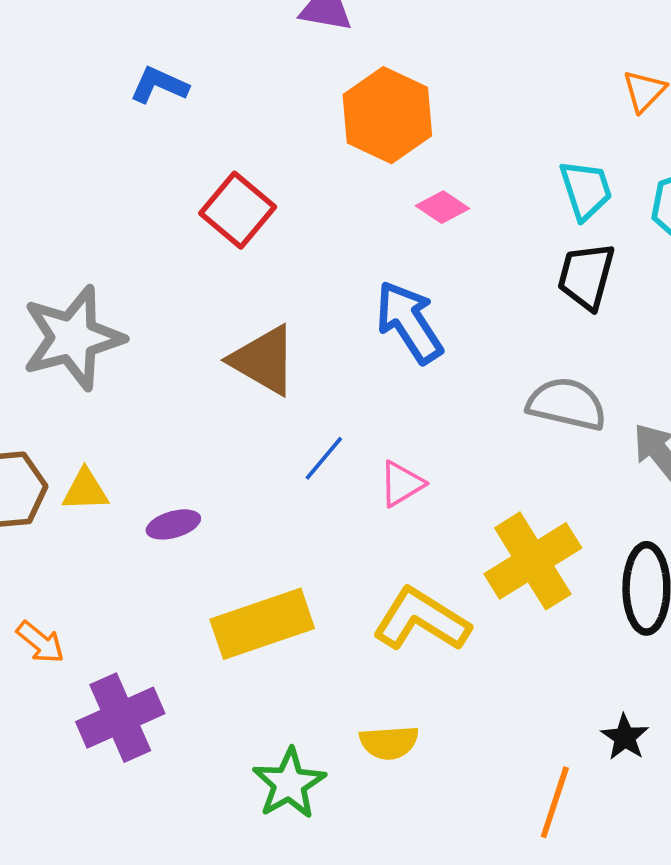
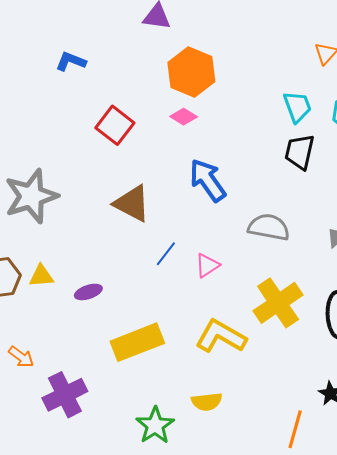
pink diamond: (442, 207) -> (184, 117), moved
gray semicircle: (567, 404) -> (269, 227), moved

